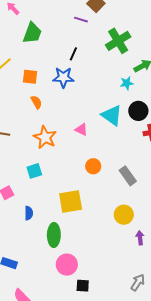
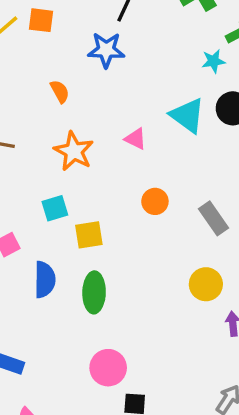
orange square: (30, 77) -> (41, 20), moved
yellow square: (71, 202) -> (89, 235), moved, size x0.7
blue semicircle: (29, 213) -> (45, 280), size x1.5
green ellipse: (54, 235) -> (94, 292), moved

